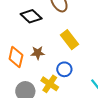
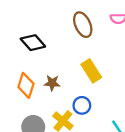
black diamond: (31, 16) -> (33, 43), moved

